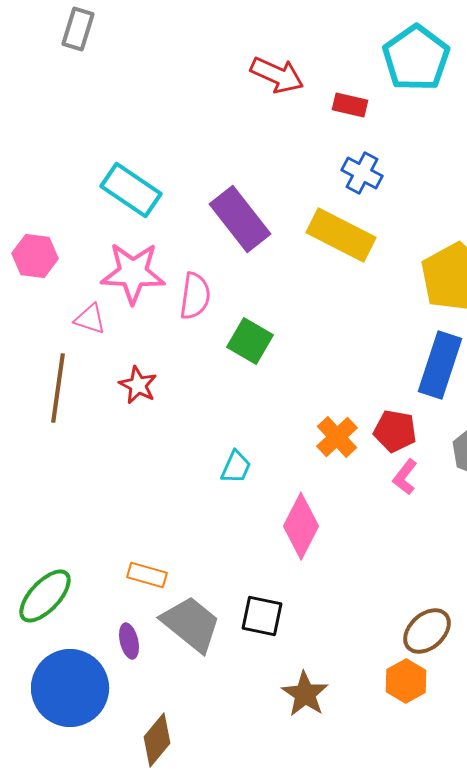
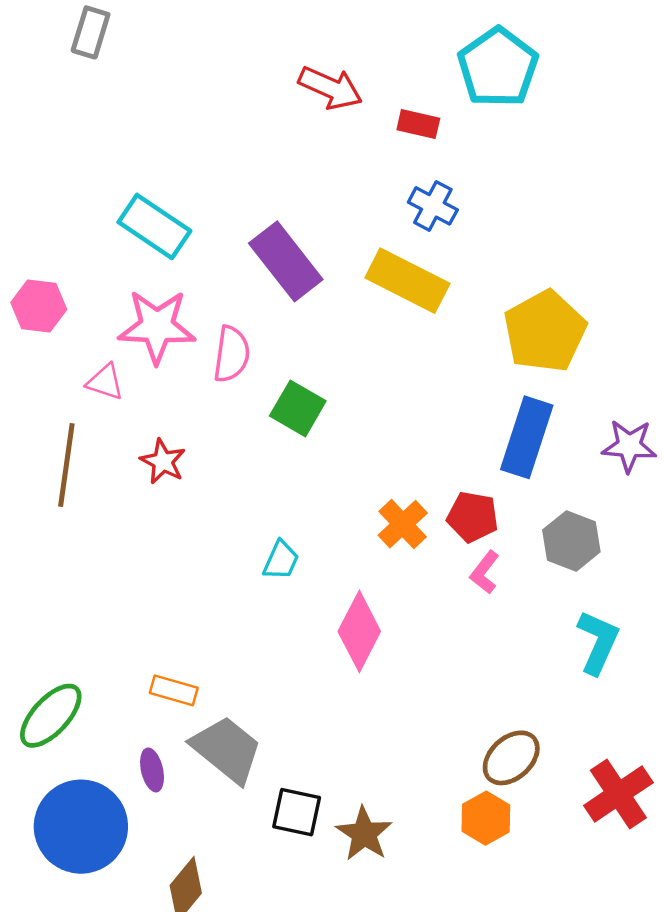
black square: (262, 616) -> (297, 812), moved

